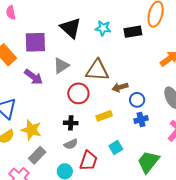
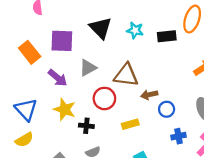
blue cross: (141, 119) -> (179, 136), moved
black cross: (71, 123) -> (86, 126), moved
yellow star: (31, 130) -> (65, 109), moved

